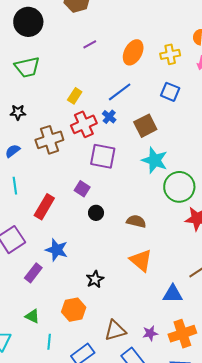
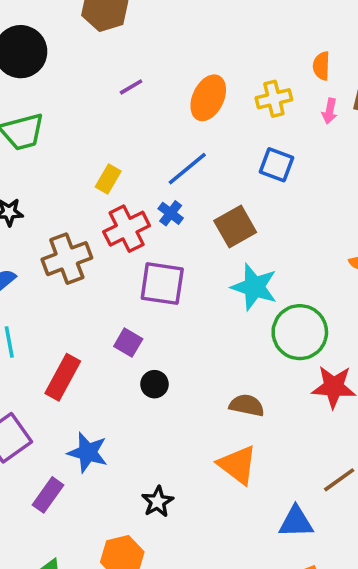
brown semicircle: (136, 221) -> (247, 405), moved

